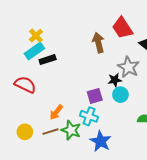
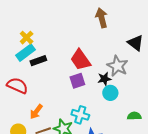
red trapezoid: (122, 28) -> (80, 60), moved
brown arrow: (98, 43) -> (102, 18), moved
purple square: (95, 96) -> (77, 81), moved
orange arrow: (56, 112) -> (36, 112), moved

